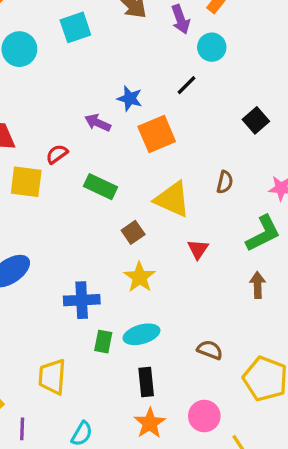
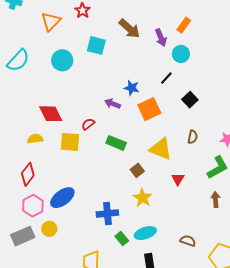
cyan square: (75, 27) -> (96, 45), turned 36
black square: (256, 120) -> (190, 100), moved
green rectangle: (103, 342) -> (122, 239), turned -48

